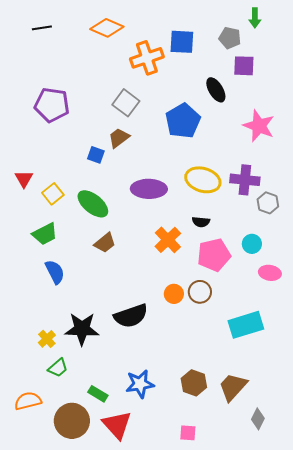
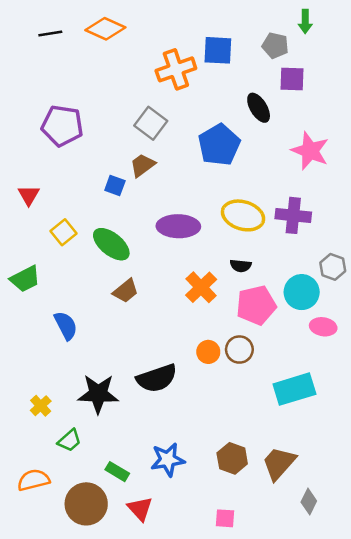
orange diamond: (107, 28) -> (105, 29), moved
red triangle: (24, 179) -> (29, 195), moved
gray hexagon: (268, 203) -> (333, 267), moved
green trapezoid: (45, 234) -> (25, 279), moved
cyan circle: (252, 244) -> (302, 292), size x1.5
yellow cross: (47, 339) -> (41, 406), moved
red triangle: (117, 425) -> (140, 509), size x0.7

